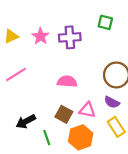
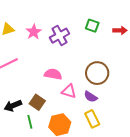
purple cross: (70, 37) -> (59, 36), turned -30
pink triangle: (87, 110) -> (69, 91), moved
brown square: (64, 114) -> (37, 102), moved

